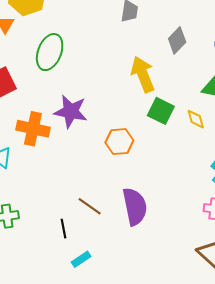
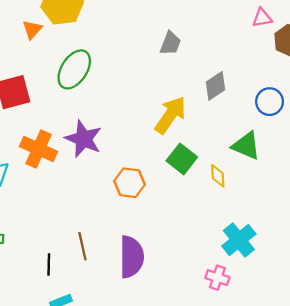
yellow arrow: (143, 74) -> (170, 115), turned 45
brown line: (90, 206) -> (82, 246), turned 30

